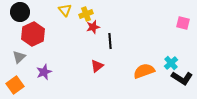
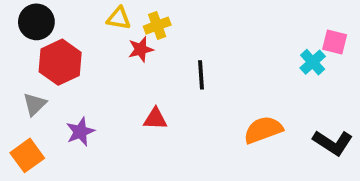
yellow triangle: (65, 10) -> (119, 18), turned -40
red star: (93, 27) -> (141, 49), moved
cyan cross: (171, 63) -> (313, 62), moved
red triangle: (97, 66) -> (155, 119), moved, turned 40

